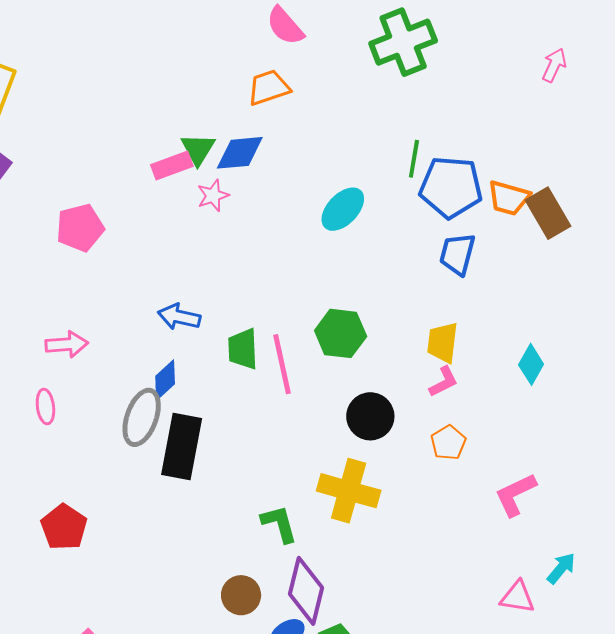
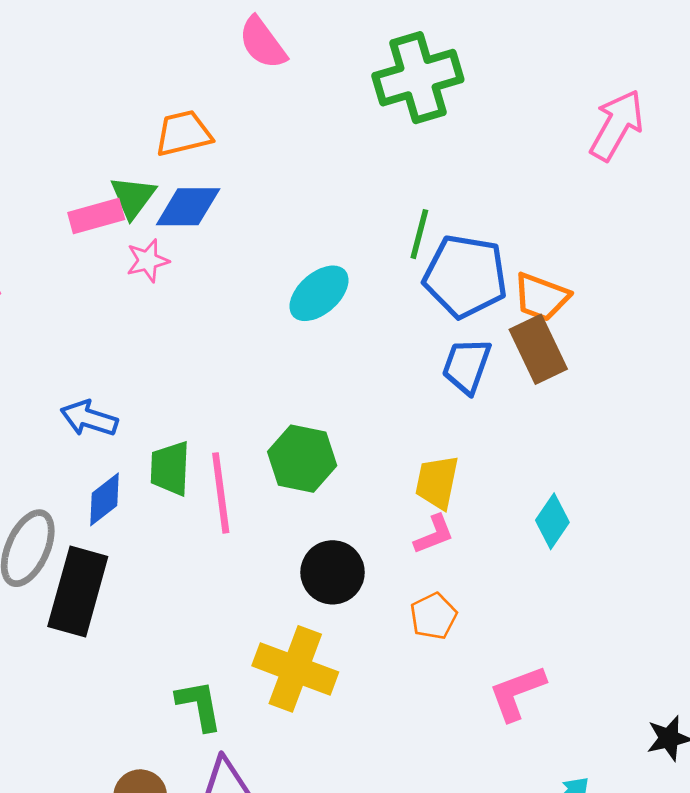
pink arrow: (554, 65) -> (617, 125), size x1.6
orange trapezoid: (269, 88) -> (184, 133), moved
brown rectangle: (548, 213) -> (538, 349), moved
blue diamond: (165, 380) -> (105, 499), moved

